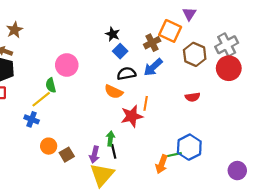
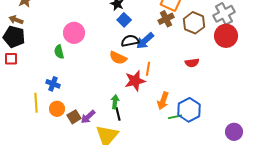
brown cross: (152, 43) -> (166, 19), moved
blue arrow: (153, 67) -> (145, 41), moved
yellow line: (41, 99) -> (36, 103), moved, turned -54
blue cross: (32, 119) -> (53, 84), moved
purple arrow: (94, 155) -> (88, 117), moved, turned 35
orange arrow: (162, 164) -> (163, 101), moved

